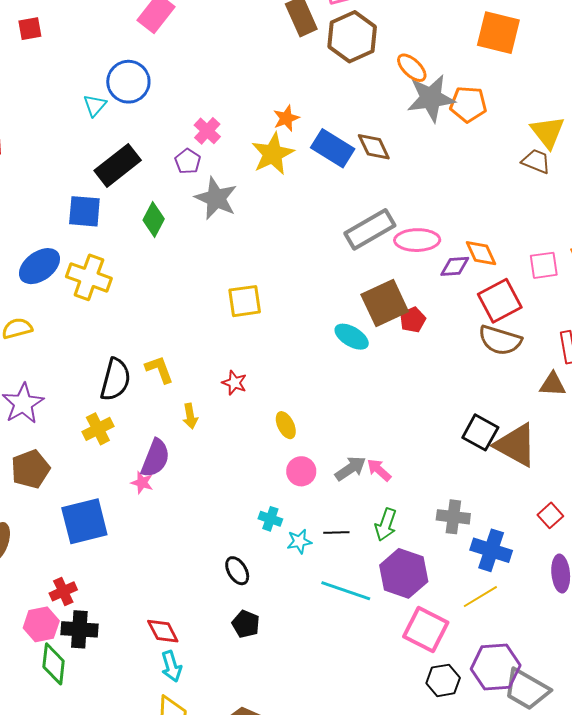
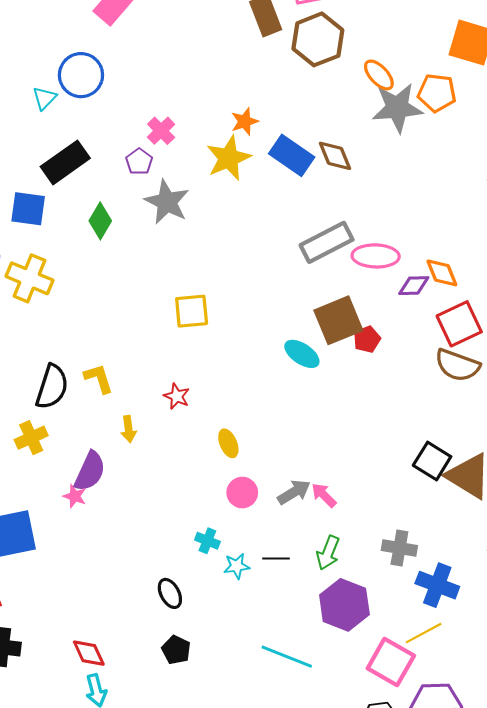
orange pentagon: (468, 104) -> (437, 93), moved
cyan line: (346, 591) -> (287, 657), moved
pink square: (426, 630) -> (391, 662), moved

